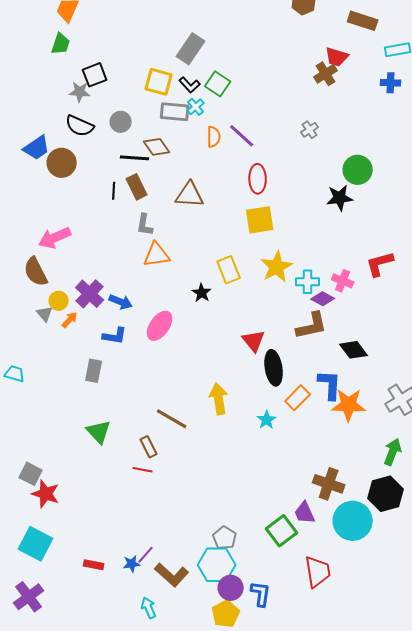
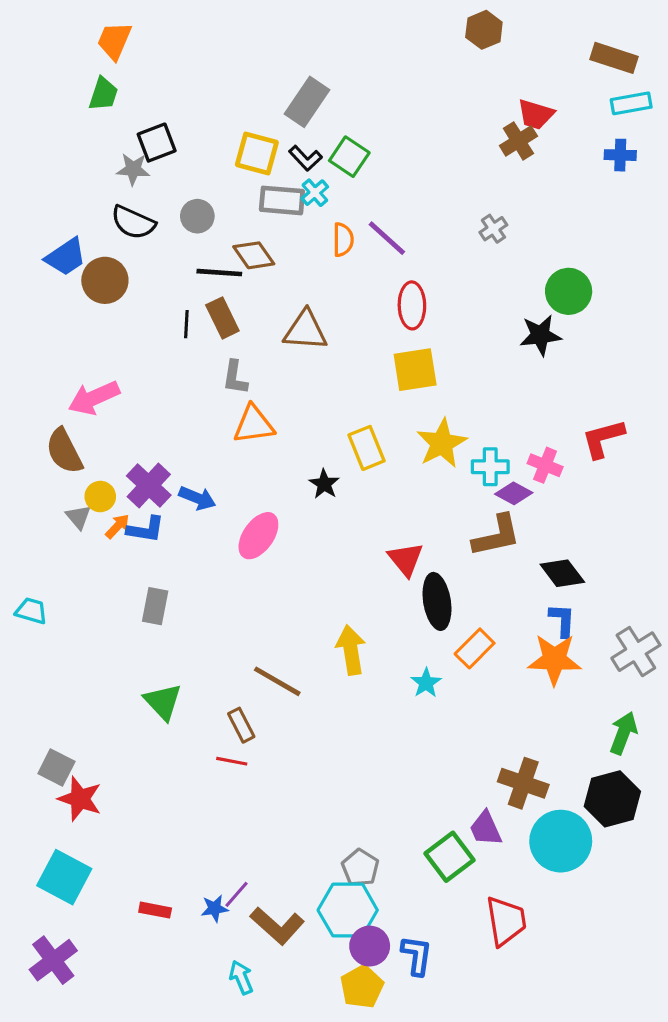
brown rectangle: (363, 21) -> (614, 58), moved
blue L-shape: (115, 336) -> (146, 529), moved
blue L-shape: (330, 385) -> (562, 620), moved, size x0.7

